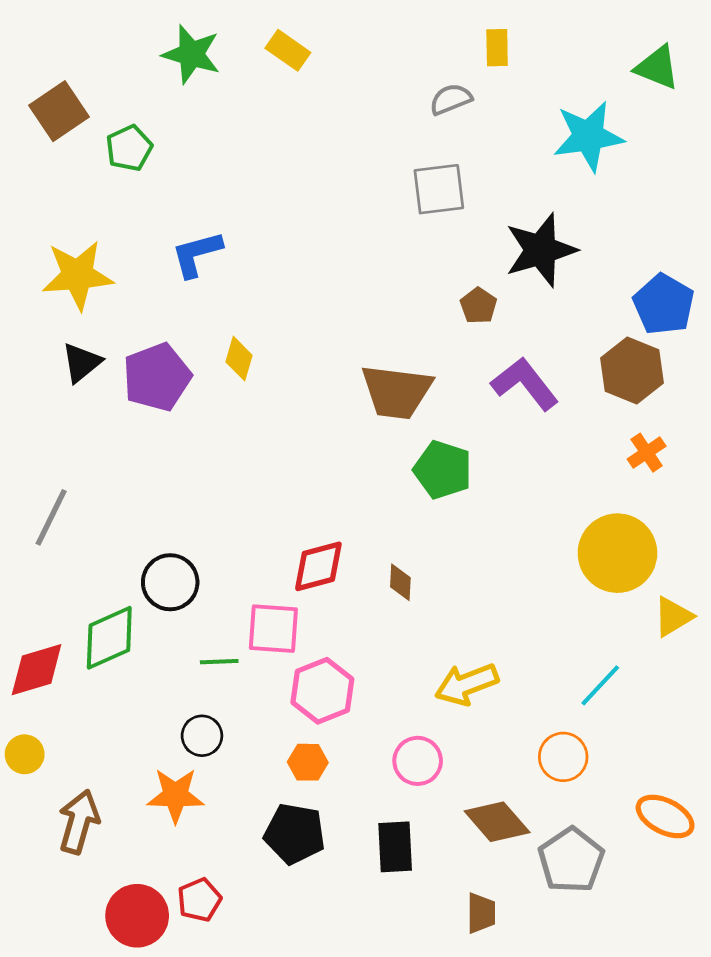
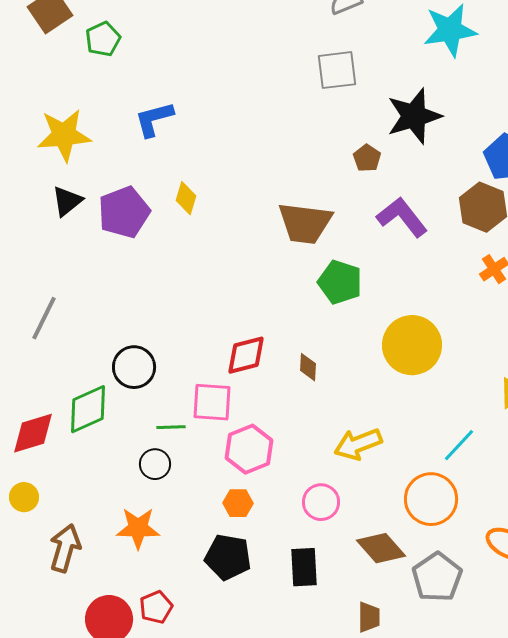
yellow circle: (617, 553) -> (412, 345), moved
black circle: (202, 736) -> (155, 464), moved
orange circle: (563, 757) -> (431, 499), size x1.4

